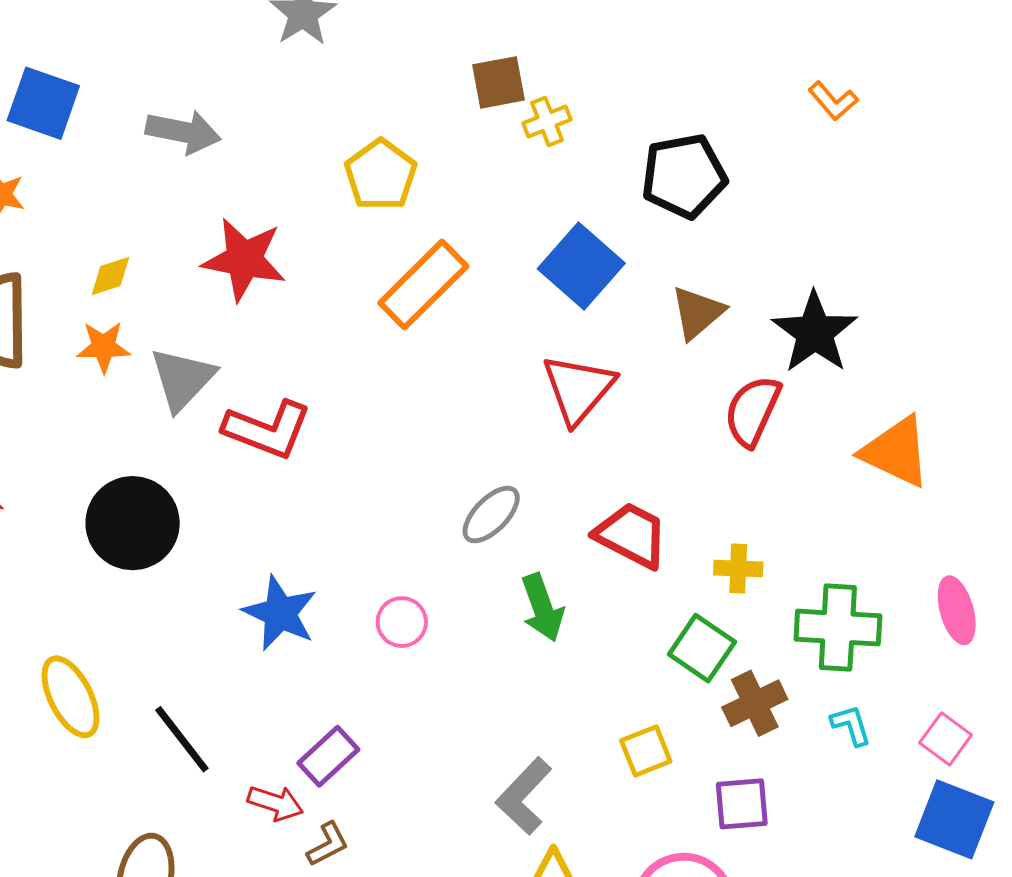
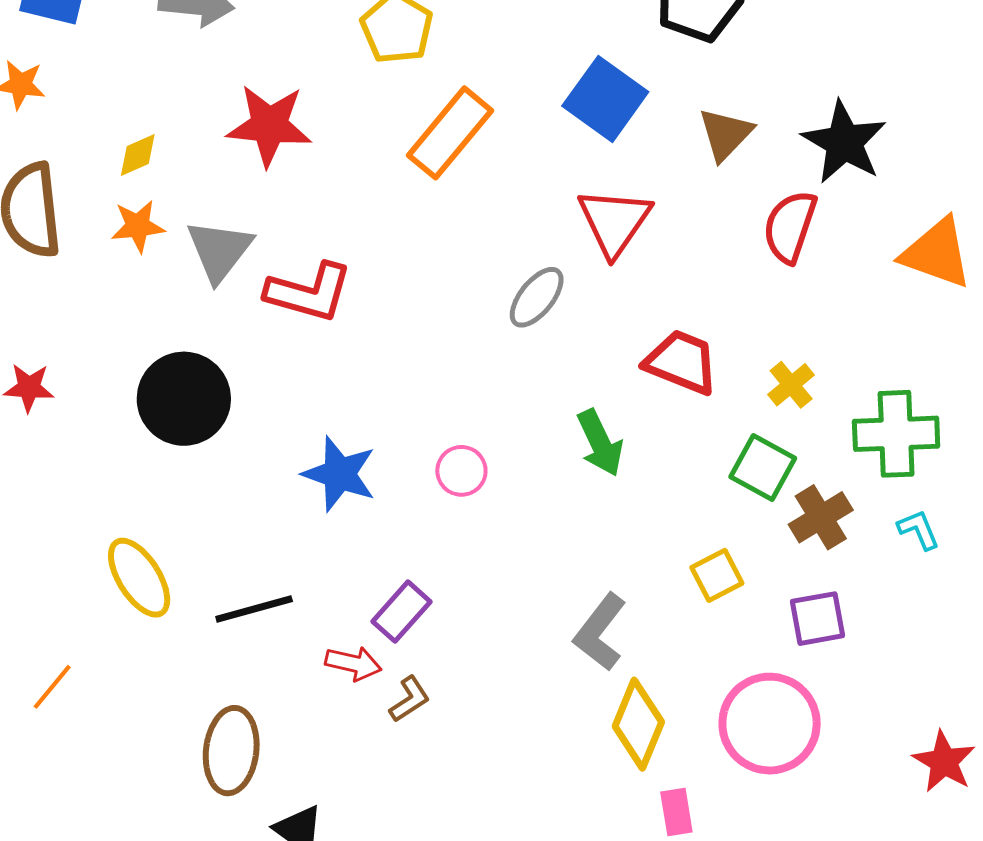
gray ellipse: (491, 515) -> (537, 297), moved
yellow cross: (738, 568) -> (791, 385), turned -36
black line: (182, 739) -> (254, 609), turned -62

